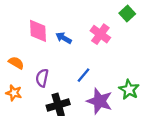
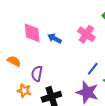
blue line: (84, 75) -> (93, 69), moved
orange star: (14, 93) -> (24, 91), moved

